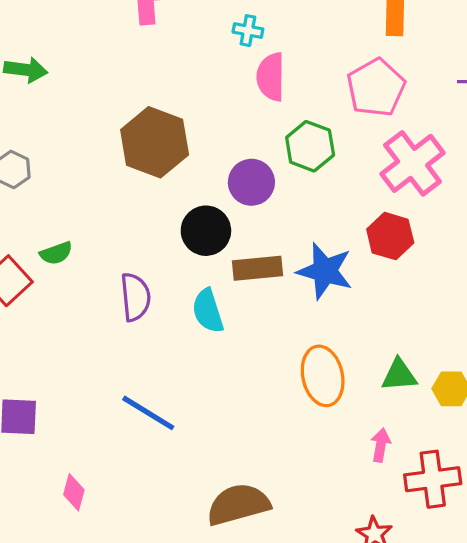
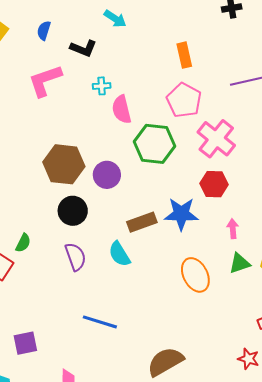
green hexagon: (310, 146) -> (154, 144), size x1.4
purple circle: (251, 182) -> (107, 175), moved
black circle: (206, 231) -> (73, 211), moved
green semicircle: (56, 253) -> (23, 243), turned -30
pink arrow: (381, 445) -> (233, 229), moved

